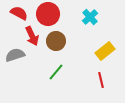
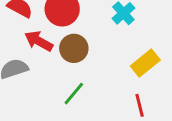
red arrow: (32, 36) -> (39, 41), turned 144

